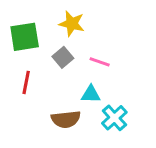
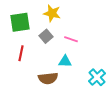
cyan cross: (114, 118) -> (97, 77), moved

